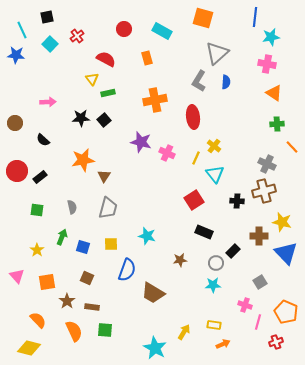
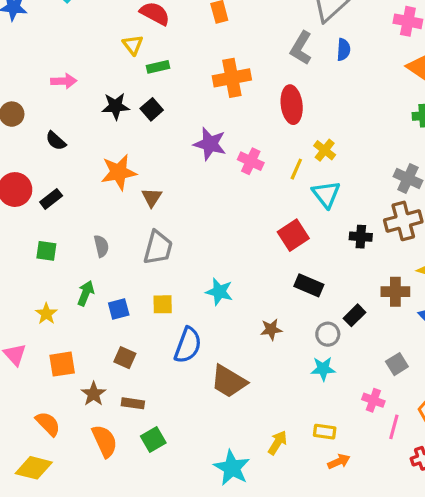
blue square: (83, 247) -> (119, 309), turned -32
green square: (105, 330) -> (153, 439), turned -35

